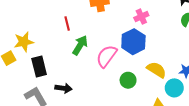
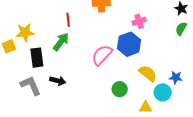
green arrow: (80, 45) -> (61, 42), moved
green circle: (128, 80) -> (120, 89), moved

